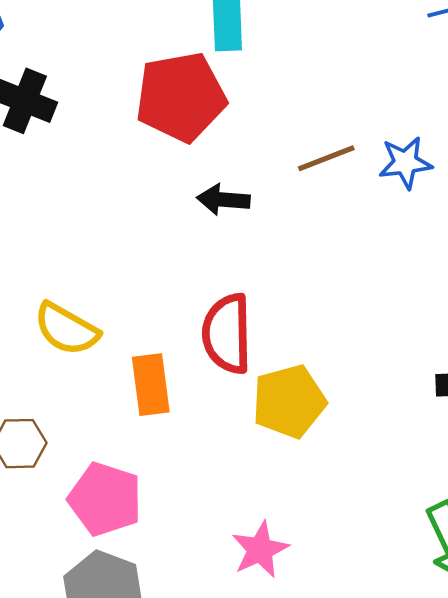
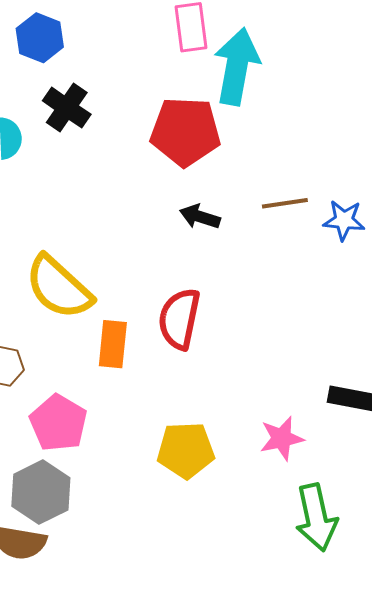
yellow semicircle: (66, 329) -> (59, 287), size x1.4
yellow pentagon: (289, 401) -> (186, 450), moved
pink star: (260, 550) -> (282, 438), moved

